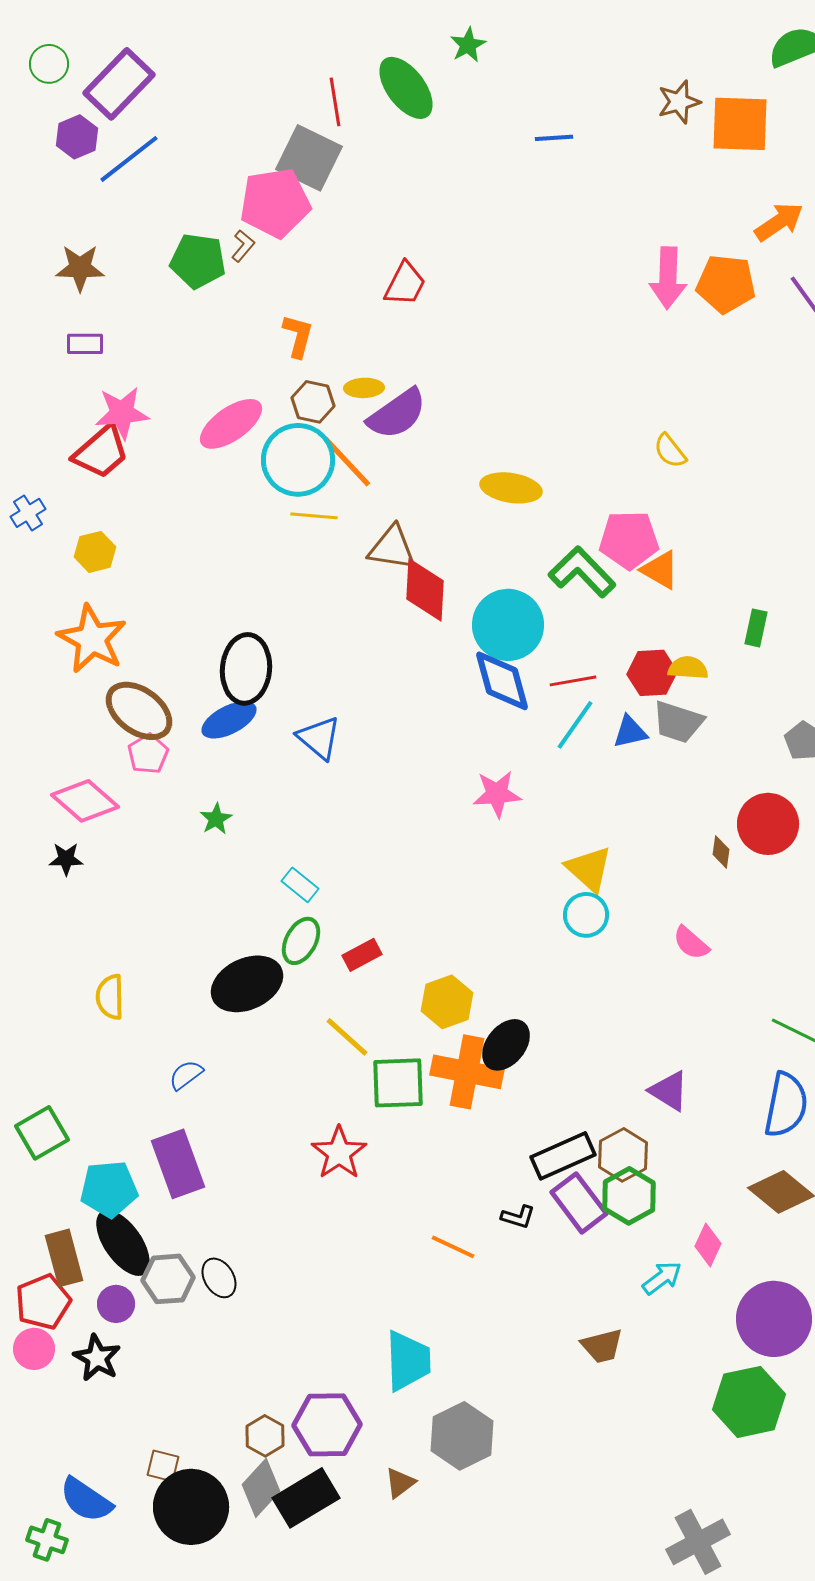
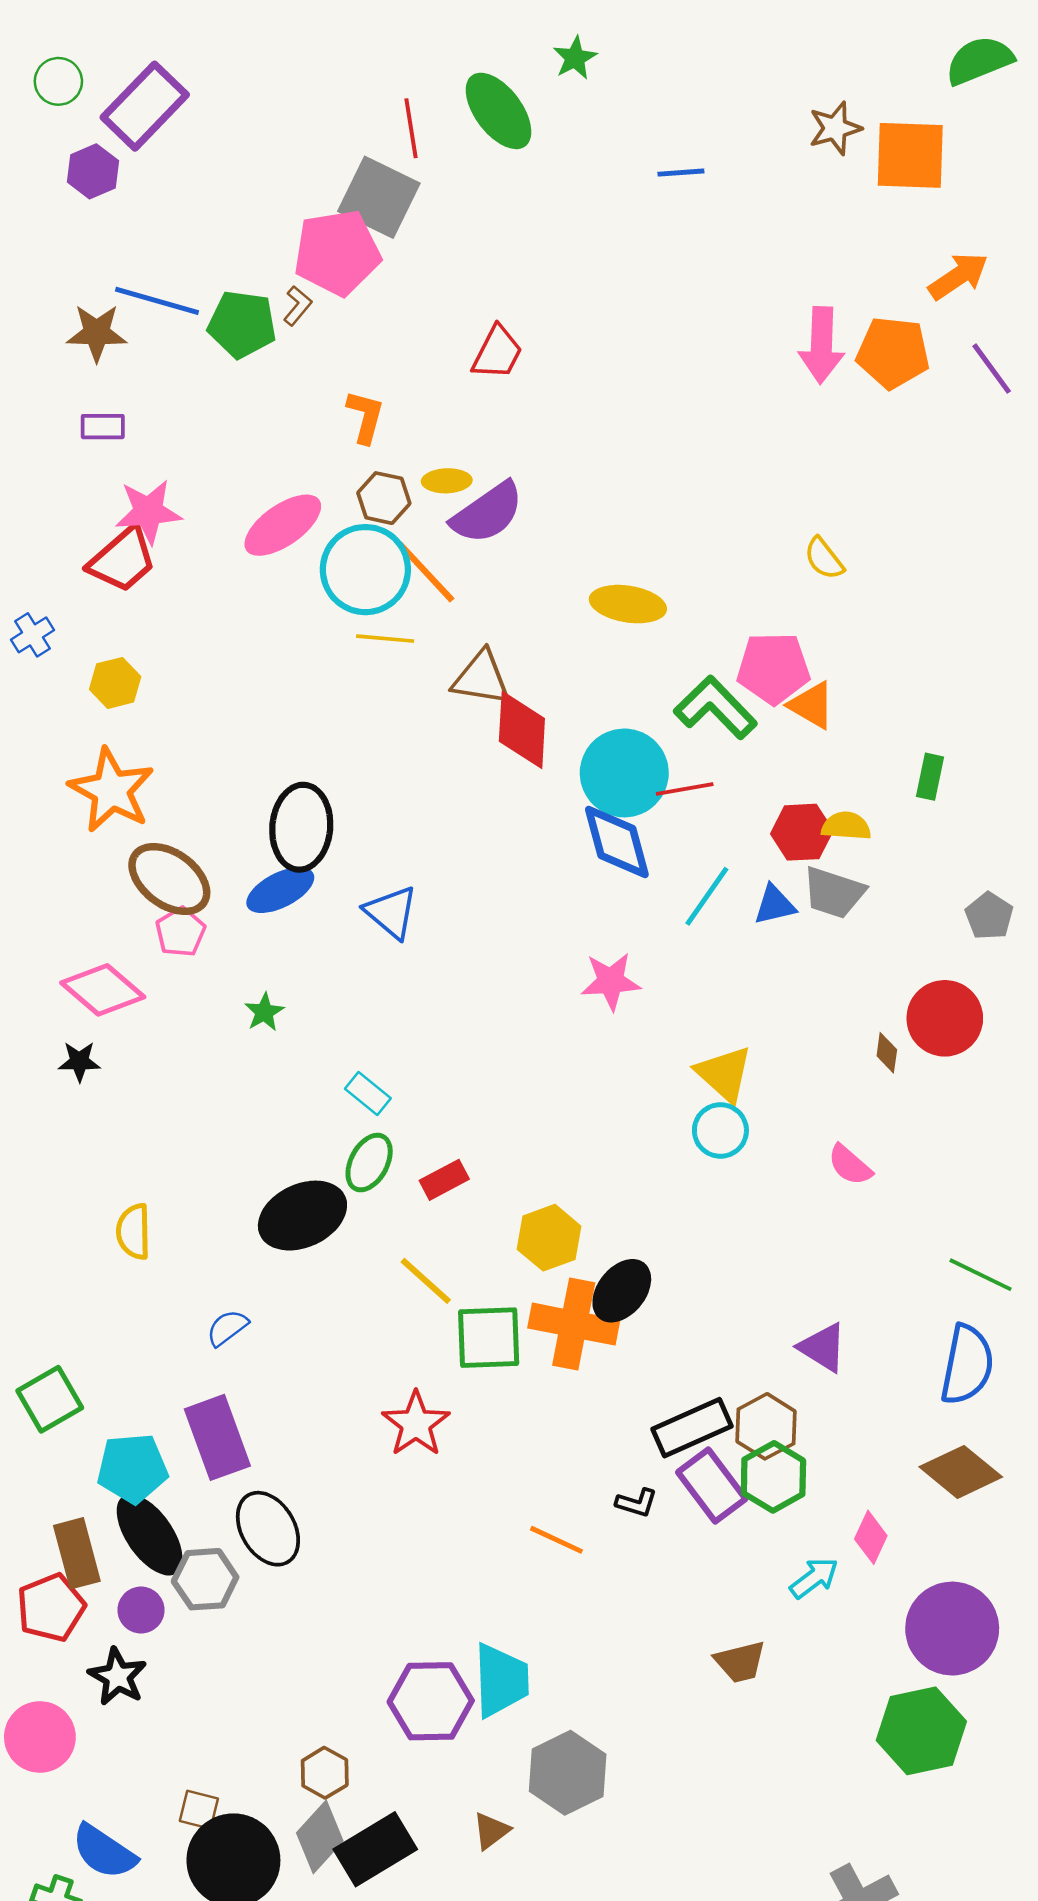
blue line: (129, 159) -> (157, 301), moved, turned 54
red line: (573, 681) -> (685, 789), moved
black ellipse: (219, 1278) -> (268, 1529), moved, size x1.5
pink circle: (34, 1349) -> (40, 1737), moved, size x1.4
purple hexagon: (327, 1425) -> (431, 1701), moved

